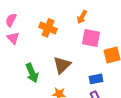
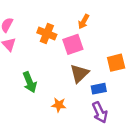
pink square: (91, 38) -> (73, 44), moved, turned -30
brown triangle: (62, 65) -> (79, 74), moved

